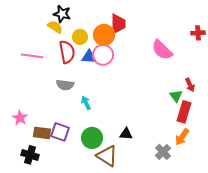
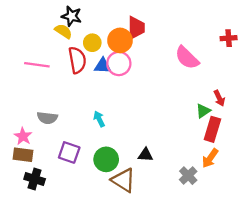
gray semicircle: (65, 85) -> (47, 118), moved
green triangle: (176, 96) -> (203, 111), turned 32
brown rectangle: (42, 133) -> (23, 155), moved

